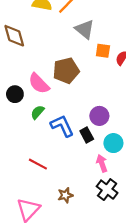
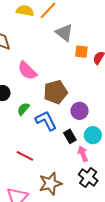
brown pentagon: (66, 71) -> (55, 92), moved
pink semicircle: (39, 84) -> (27, 71), moved
black rectangle: (87, 135) -> (70, 136), moved
brown star: (65, 195) -> (50, 184), size x1.6

